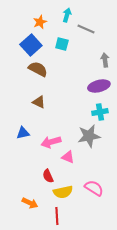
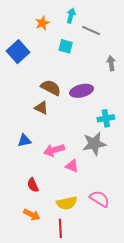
blue square: (31, 45) -> (18, 52), moved
brown semicircle: (38, 69) -> (51, 88), moved
purple ellipse: (99, 86) -> (82, 91), moved
red semicircle: (48, 176) -> (33, 185), moved

